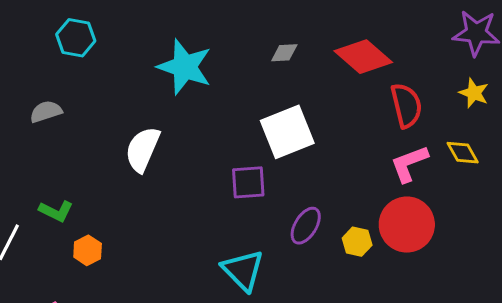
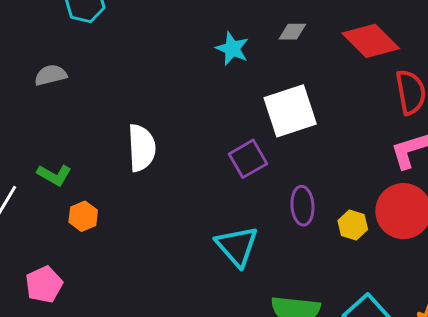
cyan star: (185, 67) -> (232, 49), moved, size x0.6
white semicircle: (143, 149) -> (142, 148), moved, turned 150
purple square: (248, 182) -> (248, 159), turned -30
purple ellipse: (306, 226) -> (302, 206), turned -39

